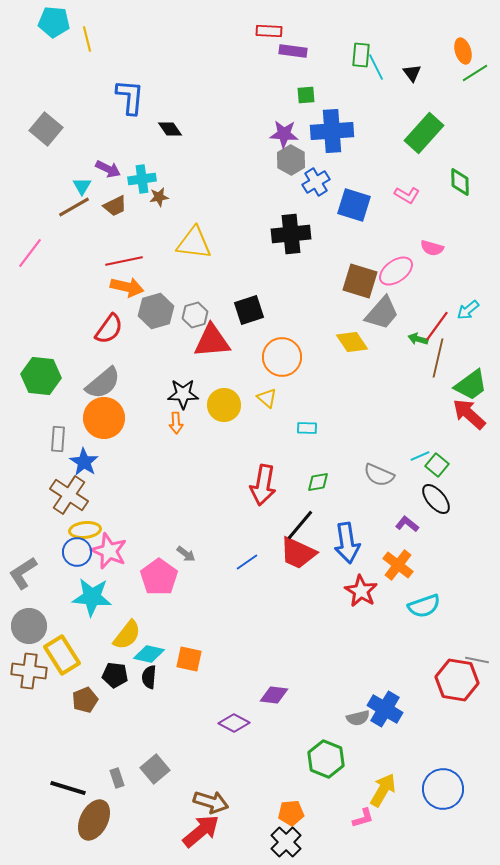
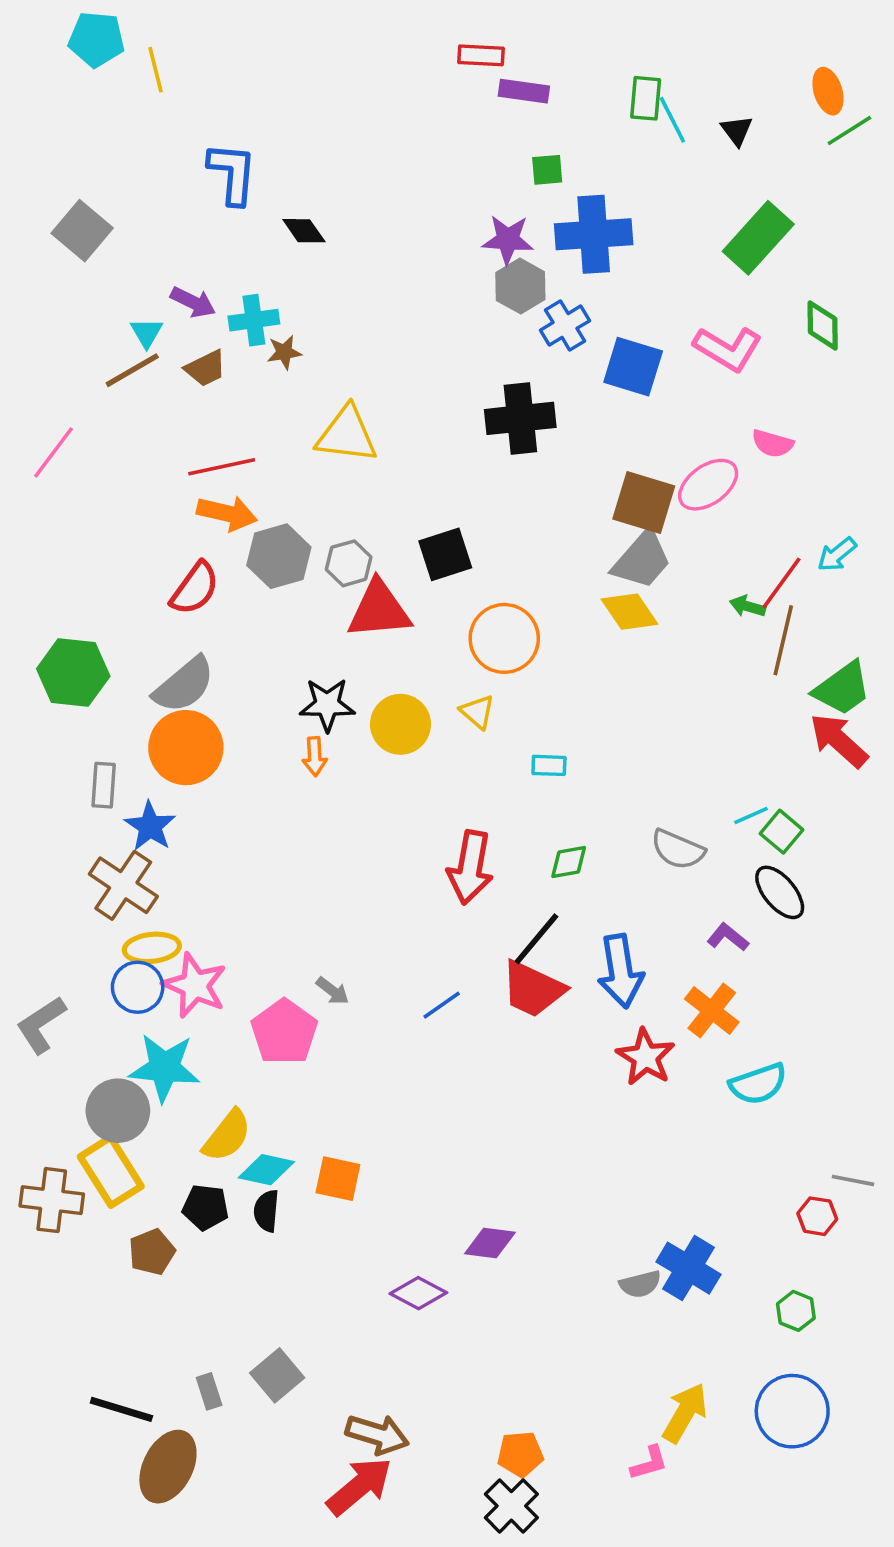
pink L-shape: (407, 195) -> (728, 349), size x1.5
gray trapezoid: (382, 313) -> (642, 560), moved
gray circle: (29, 626) -> (118, 1111), moved
red hexagon: (457, 680) -> (817, 1216), size x0.5
green hexagon: (326, 759) -> (796, 1311), moved, size x0.6

